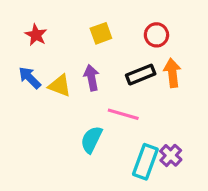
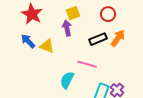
red star: (36, 35) -> (32, 14), size x1.5
orange arrow: (172, 73) -> (118, 38), turned 42
purple arrow: (91, 78) -> (67, 28), moved

